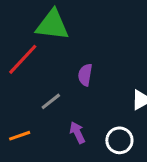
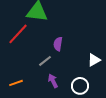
gray line: (51, 101) -> (45, 61), moved

